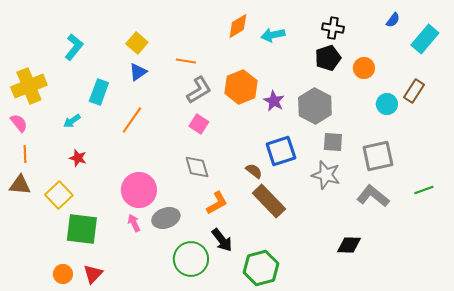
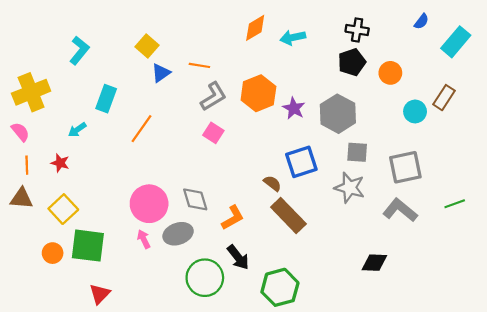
blue triangle: (138, 72) -> (161, 73), moved
red star: (78, 158) -> (60, 163), moved
gray diamond: (197, 167) -> (195, 199), moved
orange circle: (63, 274) -> (53, 253), moved

